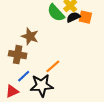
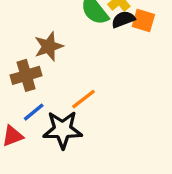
brown star: (30, 36) -> (49, 46), turned 30
brown cross: (18, 55) -> (26, 75), turned -30

